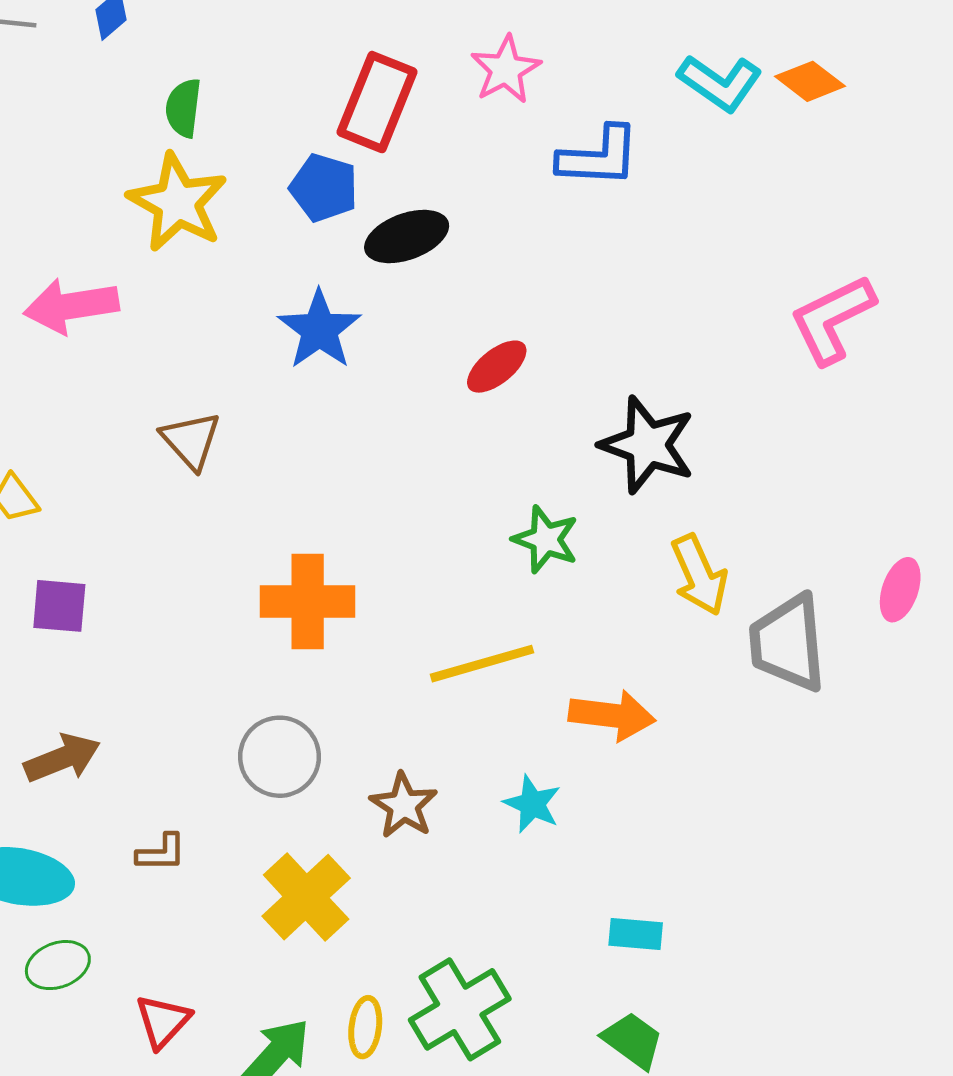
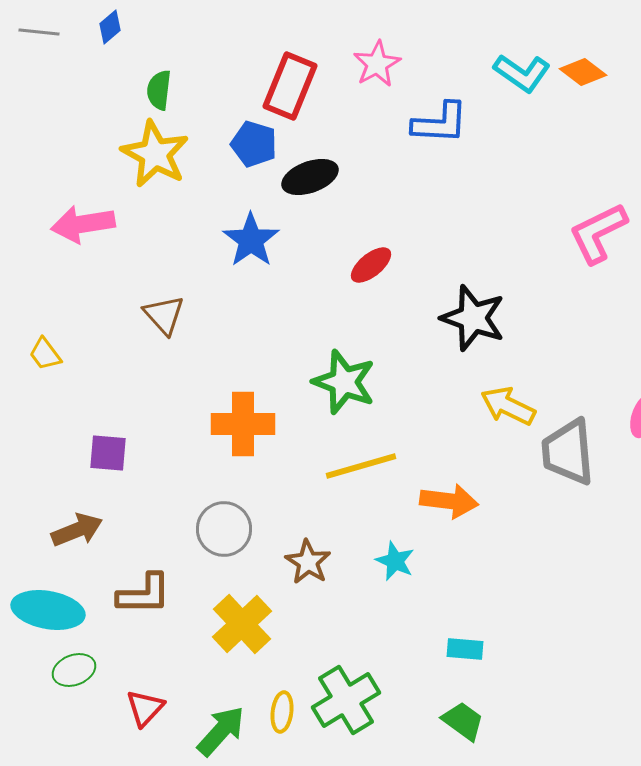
green star: (546, 539) -> (344, 382), moved, size x1.4
yellow arrow: (699, 575) -> (508, 406), turned 140
purple square: (59, 606) -> (108, 453), moved
brown L-shape: (161, 853) -> (144, 594), size x1.6

